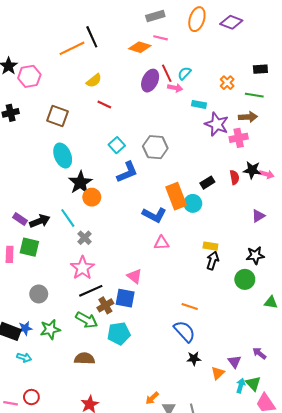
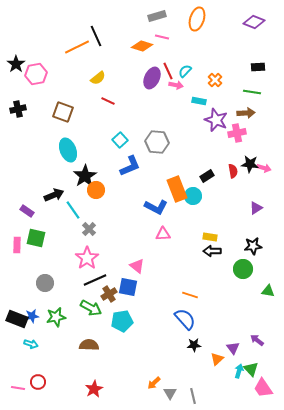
purple diamond: (231, 22) -> (254, 22), moved
orange cross: (227, 83) -> (215, 80), moved
black arrow: (40, 221) -> (54, 195), moved
black arrow: (213, 261) -> (212, 251), turned -108

